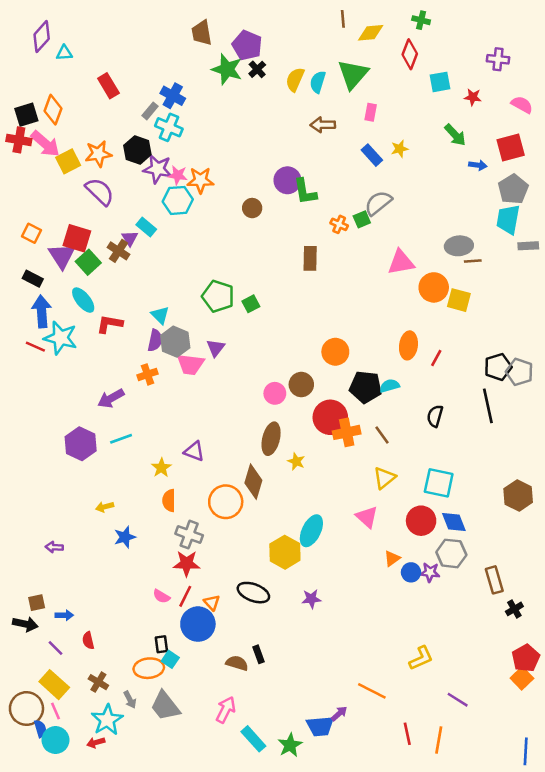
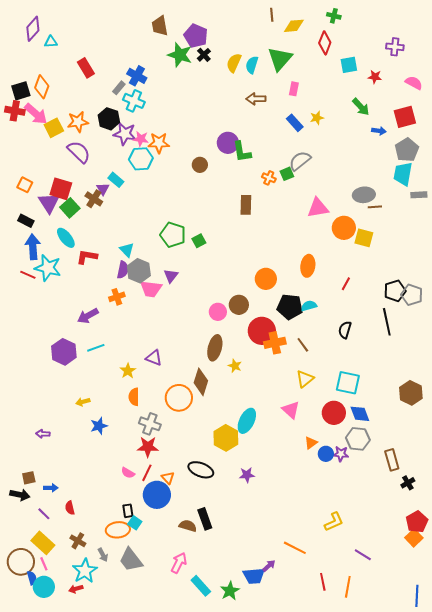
orange ellipse: (408, 345) -> (308, 266), moved
black rectangle: (258, 654) -> (205, 519), size x1.5

